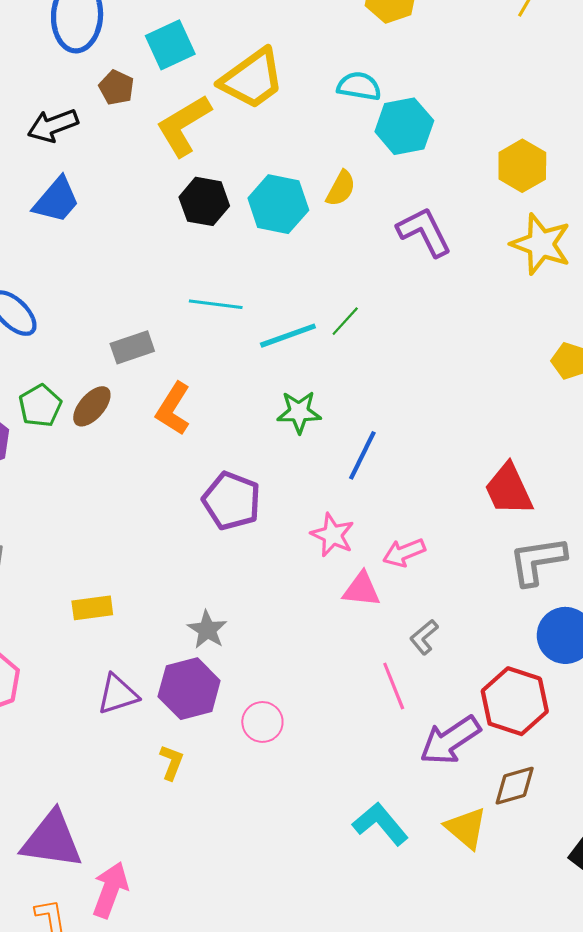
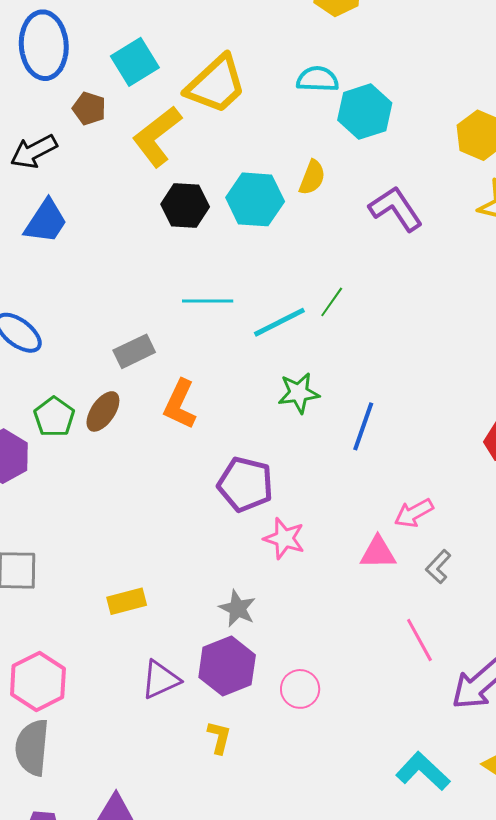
pink star: (332, 535) -> (284, 538), moved
gray L-shape: (424, 637) -> (438, 567), moved

